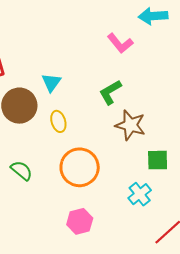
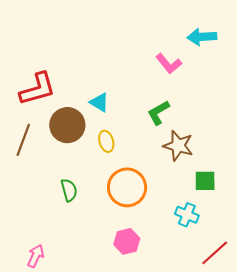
cyan triangle: (51, 82) -> (99, 102), turned -35
green semicircle: (22, 171) -> (69, 190), turned 35
cyan cross: (140, 194) -> (187, 215), turned -30

